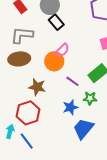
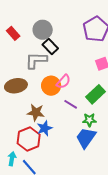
gray L-shape: (22, 35) -> (36, 60), moved
pink semicircle: (62, 50) -> (63, 82), moved
blue star: (70, 107) -> (45, 128), moved
blue trapezoid: (83, 129) -> (86, 138), moved

